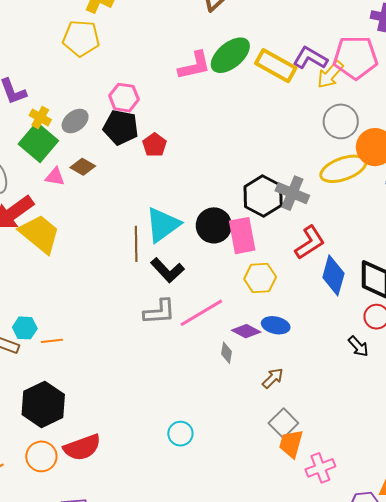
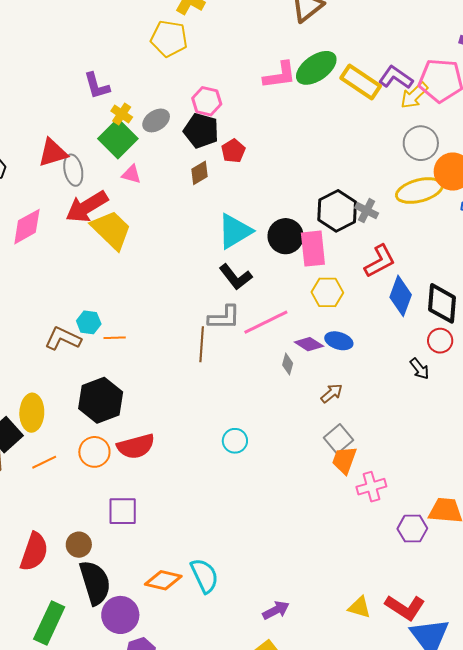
brown diamond: (83, 167) -> (199, 173), moved, turned -65
gray cross: (292, 193) -> (367, 211), size x0.7
brown line: (136, 244) -> (202, 344), moved

